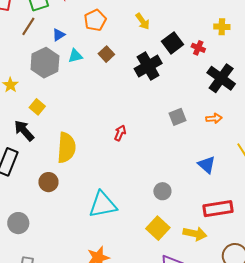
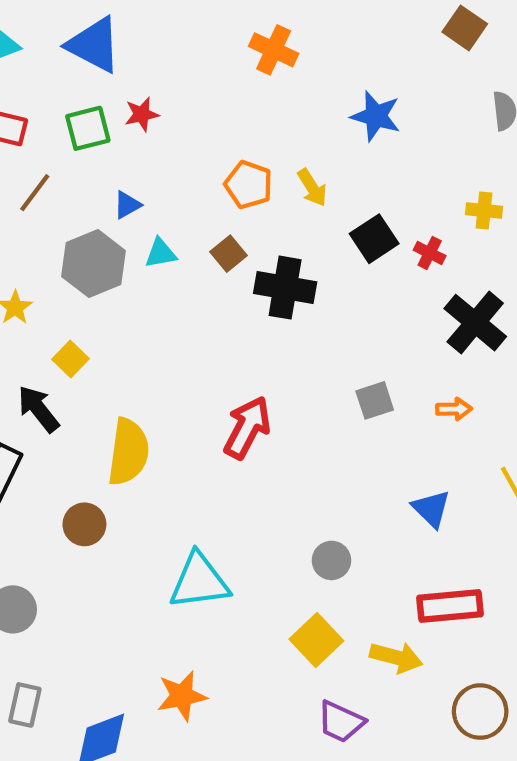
orange pentagon: (95, 20) -> (249, 185), moved, turned -30
brown line: (28, 26) -> (35, 193), moved
black cross: (148, 66) -> (285, 288), moved, turned 36
red arrow: (120, 133) -> (247, 428), size x1.8

